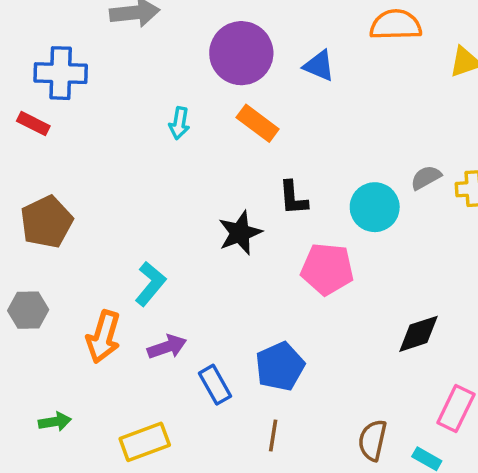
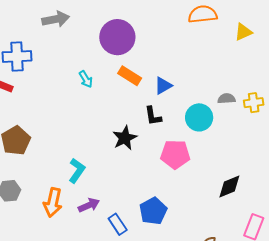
blue triangle: (319, 66) -> (163, 86), moved, turned -48
cyan arrow: (179, 123) -> (86, 79), turned -36
gray semicircle: (426, 178) -> (226, 99), turned 30

